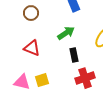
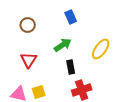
red triangle: (32, 48) -> (29, 60), turned 42

